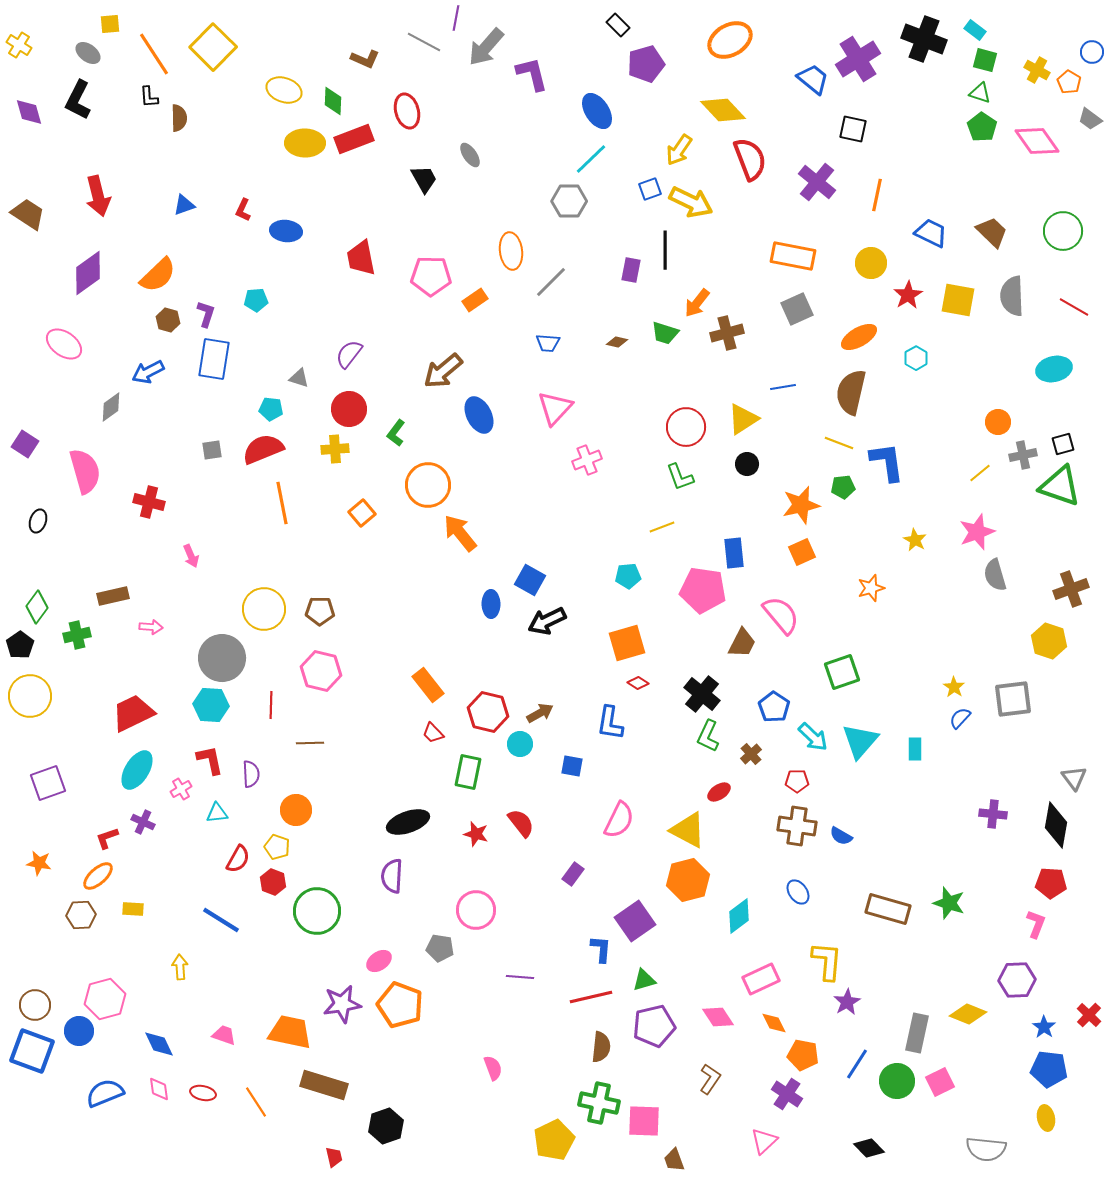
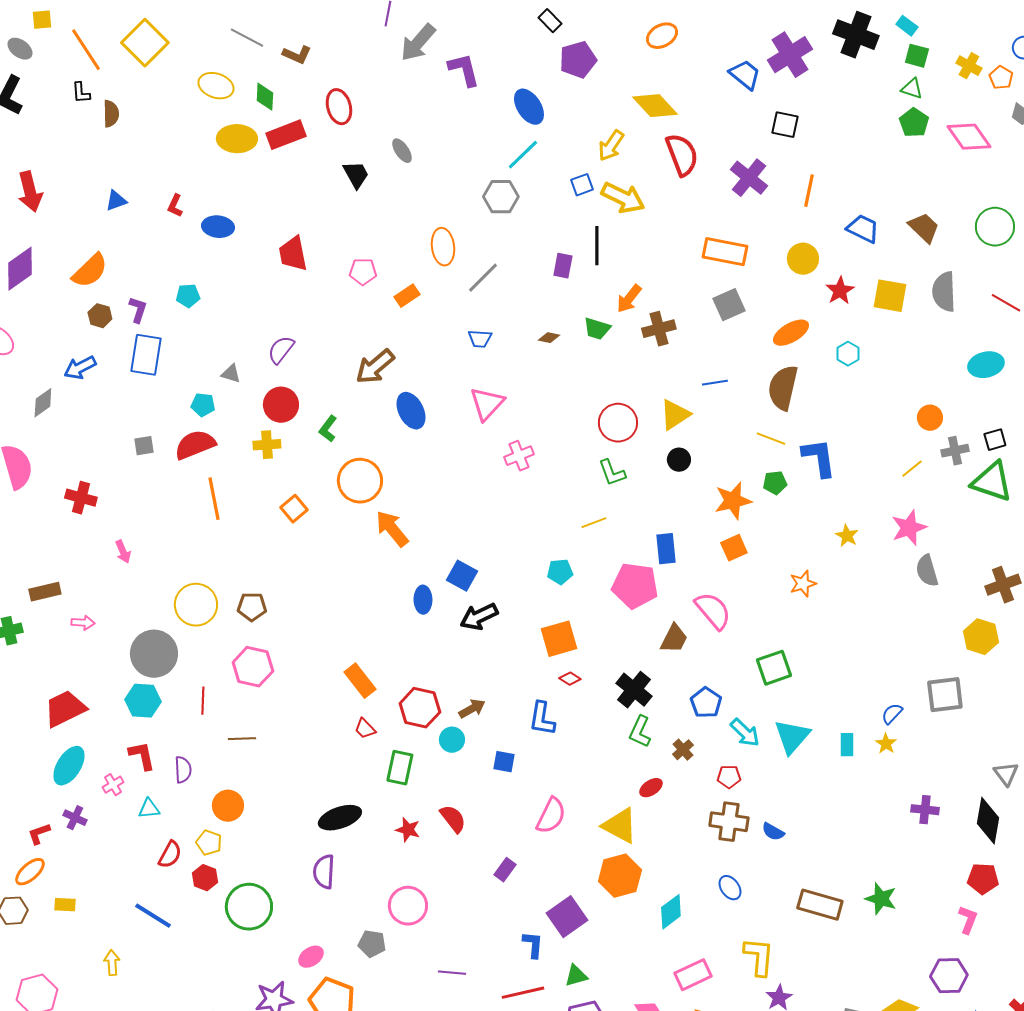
orange ellipse: (730, 40) -> (662, 36), size x0.7
gray line: (424, 42) -> (247, 38), moved
pink pentagon: (431, 276) -> (363, 272), size x0.7
yellow star: (954, 687) -> (886, 744), moved

